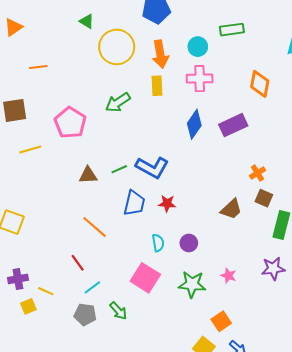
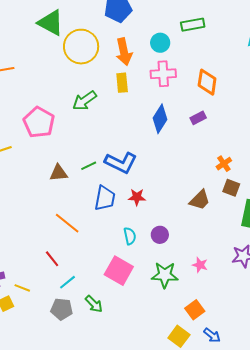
green triangle: (87, 21) -> (51, 23), size x1.8
orange diamond: (260, 84) -> (207, 82), moved
purple rectangle: (233, 125) -> (198, 118), size x0.6

